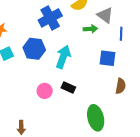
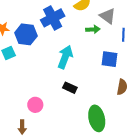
blue hexagon: (34, 49) -> (26, 34), moved
pink circle: (45, 91) -> (35, 105), moved

